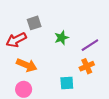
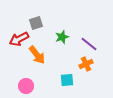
purple line: (90, 45) -> (89, 44), turned 72
orange arrow: (27, 65) -> (37, 55), moved, turned 30

